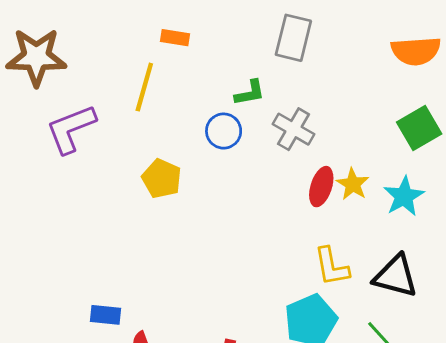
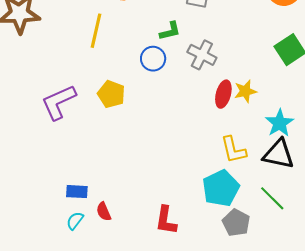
purple L-shape: (71, 129) -> (59, 102), moved
yellow star: (353, 184) -> (245, 91), turned 30
cyan star: (404, 196) -> (279, 123), moved

